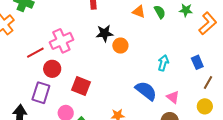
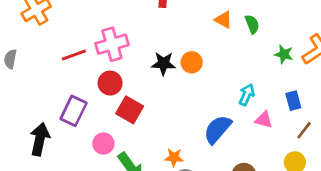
green star: (186, 10) -> (284, 54), moved
black star: (105, 33) -> (163, 63), moved
red circle: (52, 69) -> (110, 83), moved
blue semicircle: (146, 91) -> (218, 129), turned -95
pink triangle: (173, 97) -> (264, 120), moved, turned -32

